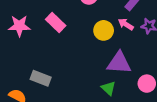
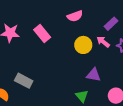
purple triangle: (119, 63) -> (94, 75), size x0.7

